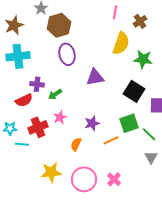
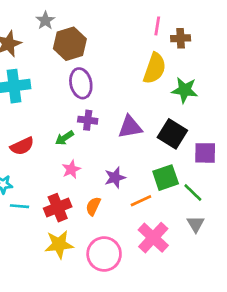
pink line: (115, 12) -> (157, 26), moved
brown cross: (140, 21) -> (181, 38), turned 32
purple triangle: (95, 77) -> (130, 127), moved
purple cross: (37, 84) -> (88, 120), moved
red cross: (38, 127) -> (58, 208), moved
pink cross: (114, 179) -> (153, 238), moved, size x1.6

